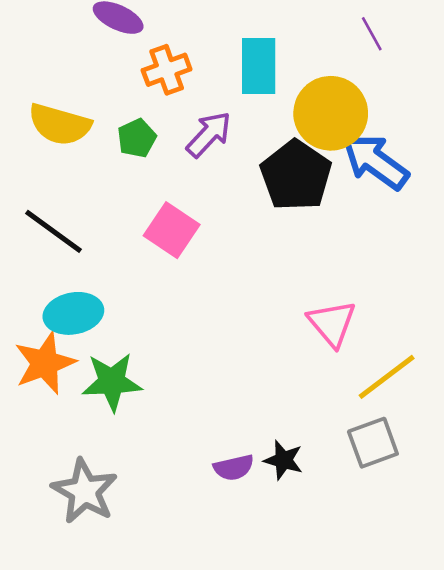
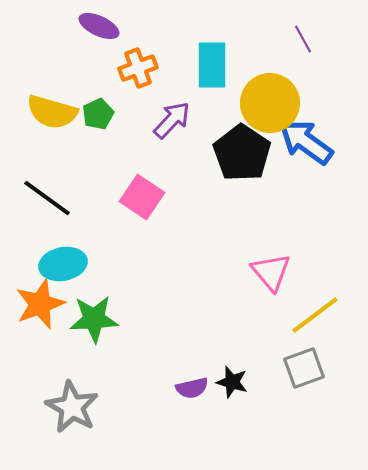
green pentagon: (137, 138) -> (98, 114), moved

